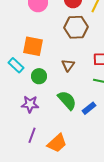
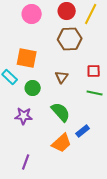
blue rectangle: (89, 108) -> (83, 131), moved
purple line: (32, 135) -> (26, 162), moved
orange trapezoid: (57, 143) -> (62, 143), moved

